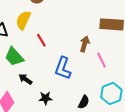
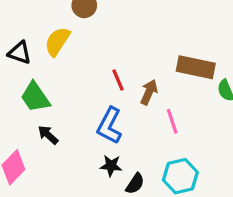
red line: (41, 40) -> (118, 80), moved
black star: (45, 98) -> (111, 166), moved

